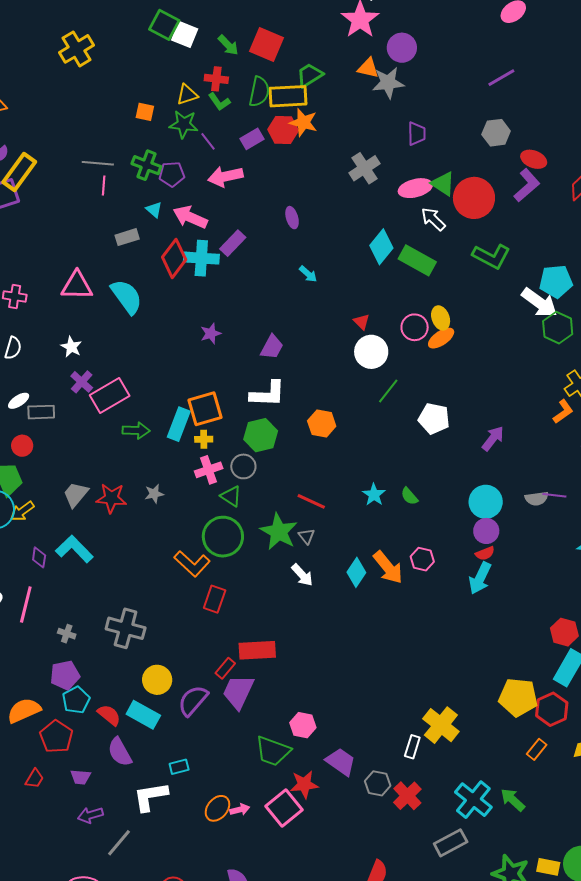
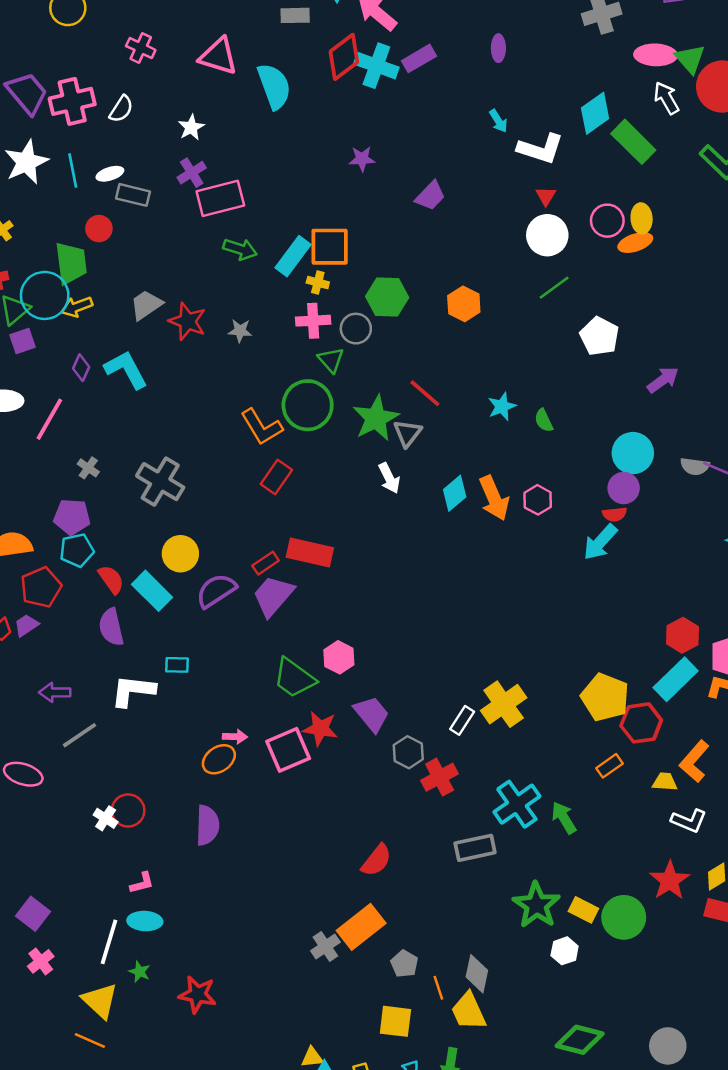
white L-shape: (268, 394) -> (541, 149), moved
gray triangle: (307, 536) -> (407, 433), size x1.4
purple trapezoid: (81, 777) -> (26, 625), moved, turned 125
orange ellipse: (217, 808) -> (219, 759), moved

